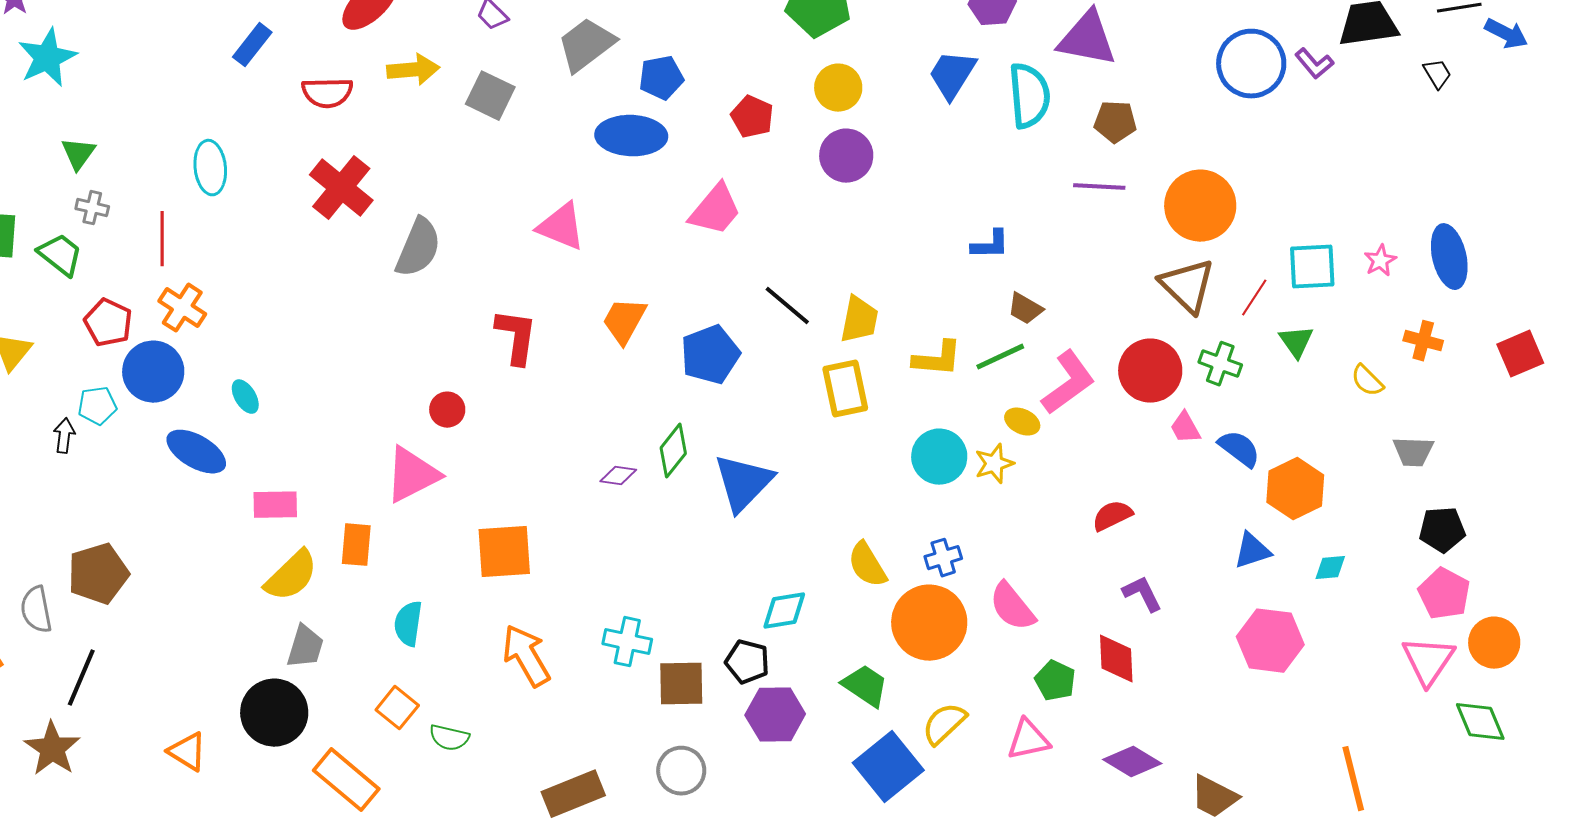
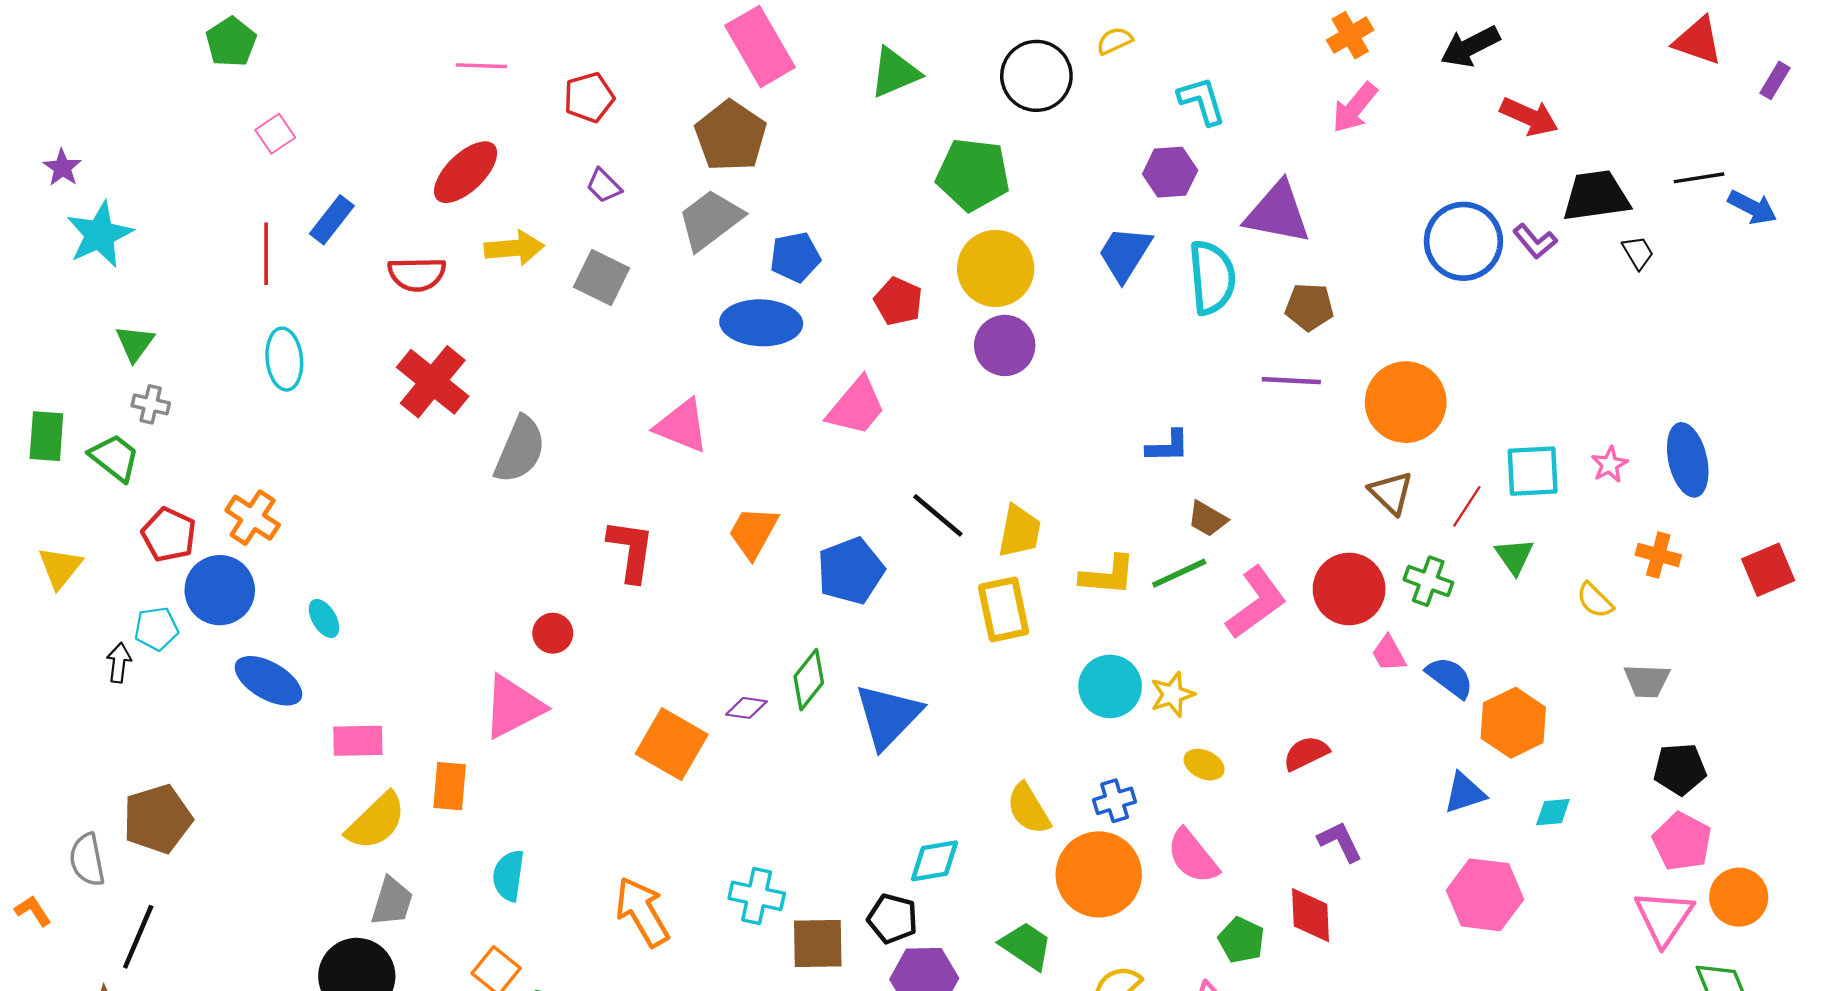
black trapezoid: (1437, 74) -> (1638, 253), moved
yellow circle: (838, 88) -> (996, 268), size x1.4
red line: (162, 239) -> (266, 254), moved
brown triangle: (1187, 286) -> (1391, 493), size x0.7
yellow ellipse: (1022, 422) -> (1204, 765), moved
orange square: (504, 552) -> (672, 744), moved, turned 34

